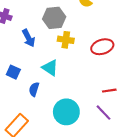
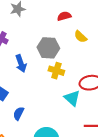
cyan triangle: (50, 68) -> (72, 98), moved

